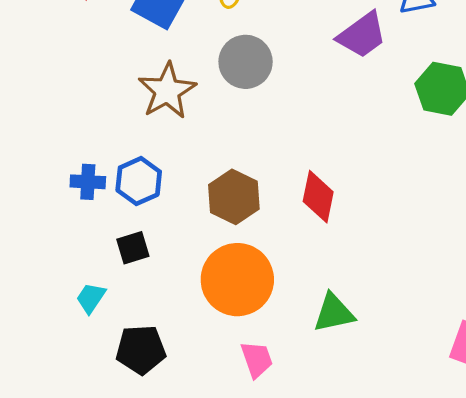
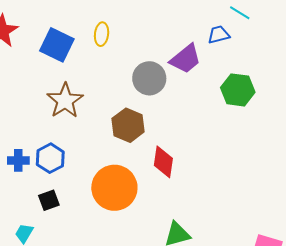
gray circle: (246, 62) -> (149, 78), moved
brown hexagon: (234, 197) -> (128, 125), moved
orange circle: (237, 280) -> (114, 188), moved

